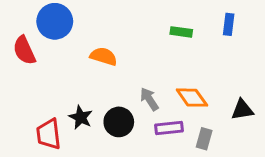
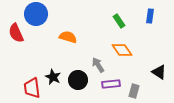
green rectangle: (181, 32) -> (119, 21), turned 48
orange diamond: (192, 98) -> (122, 50), moved
black triangle: (242, 110) -> (159, 72), turned 42

